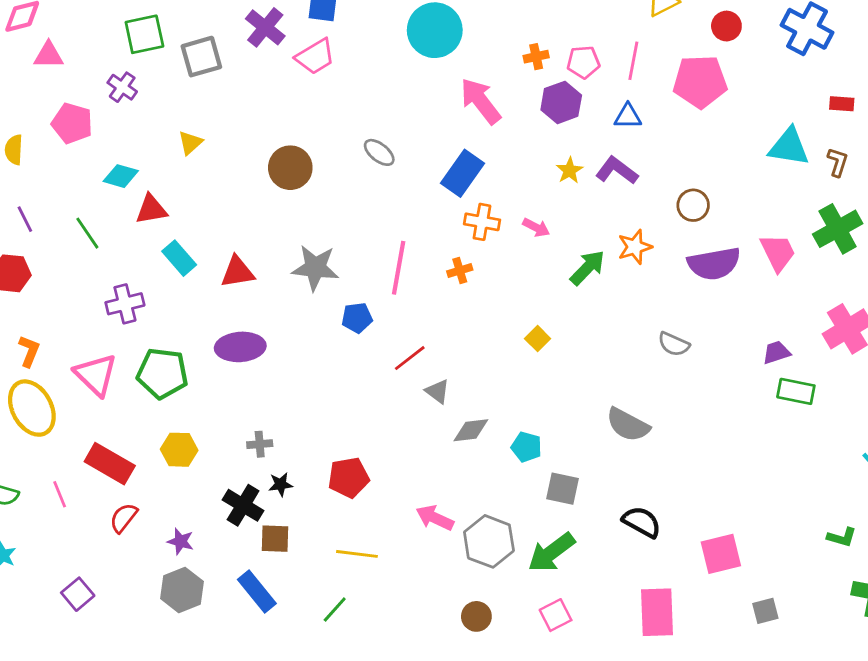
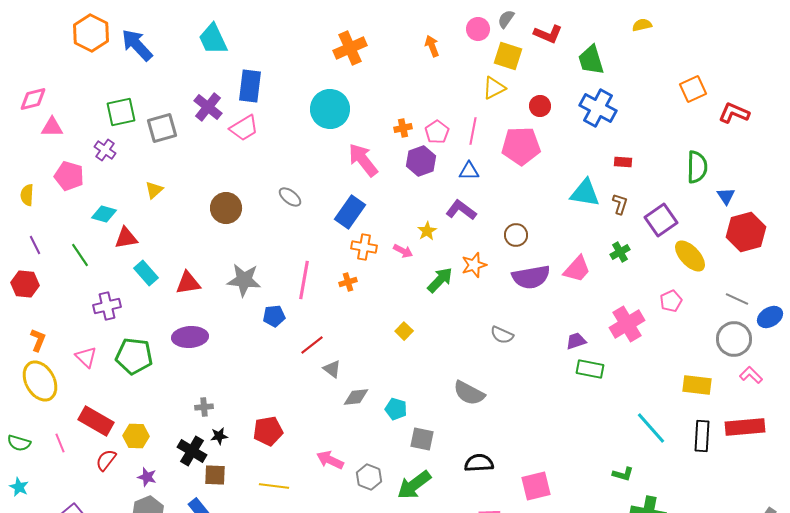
pink pentagon: (583, 62) -> (437, 132), turned -30
yellow star: (569, 170) -> (427, 231), moved
green cross: (838, 229) -> (620, 252), size x0.6
pink trapezoid: (778, 252) -> (577, 269), turned 68
pink triangle: (96, 375) -> (86, 357), size x0.7
yellow hexagon: (179, 450) -> (136, 436), moved
black semicircle: (642, 522) -> (479, 463), turned -32
gray hexagon: (489, 541) -> (369, 477), size x0.7

